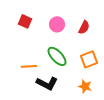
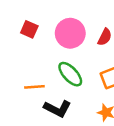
pink circle: (57, 24) -> (70, 33), size x1.5

